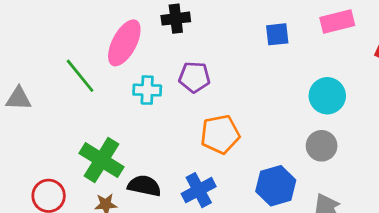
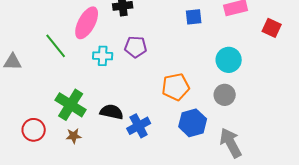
orange pentagon: (220, 134) -> (176, 87), moved
black semicircle: (144, 186) -> (112, 112), moved

